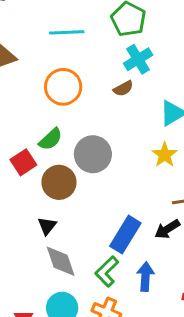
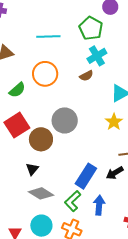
green semicircle: (51, 139) -> (17, 90), moved
red square: (23, 162) -> (17, 125), size x1.4
gray diamond: (61, 261) -> (41, 193), turned -40

